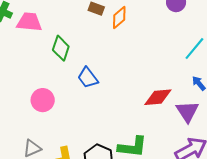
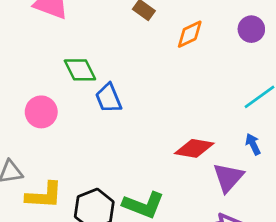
orange diamond: (119, 18) -> (190, 34), moved
green diamond: (61, 48) -> (80, 70), moved, turned -60

